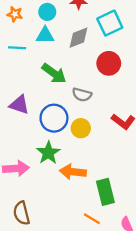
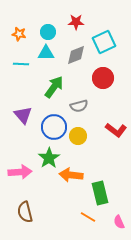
green arrow: (54, 73) -> (54, 87), turned -90
gray semicircle: (82, 95) -> (79, 106), turned -30
purple triangle: (19, 105) -> (23, 115), turned 30

